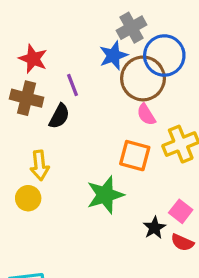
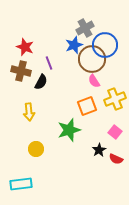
orange square: (135, 156) -> (87, 106), turned -36
yellow circle: (28, 198) -> (36, 149), moved
pink square: (181, 211) -> (115, 132), moved

